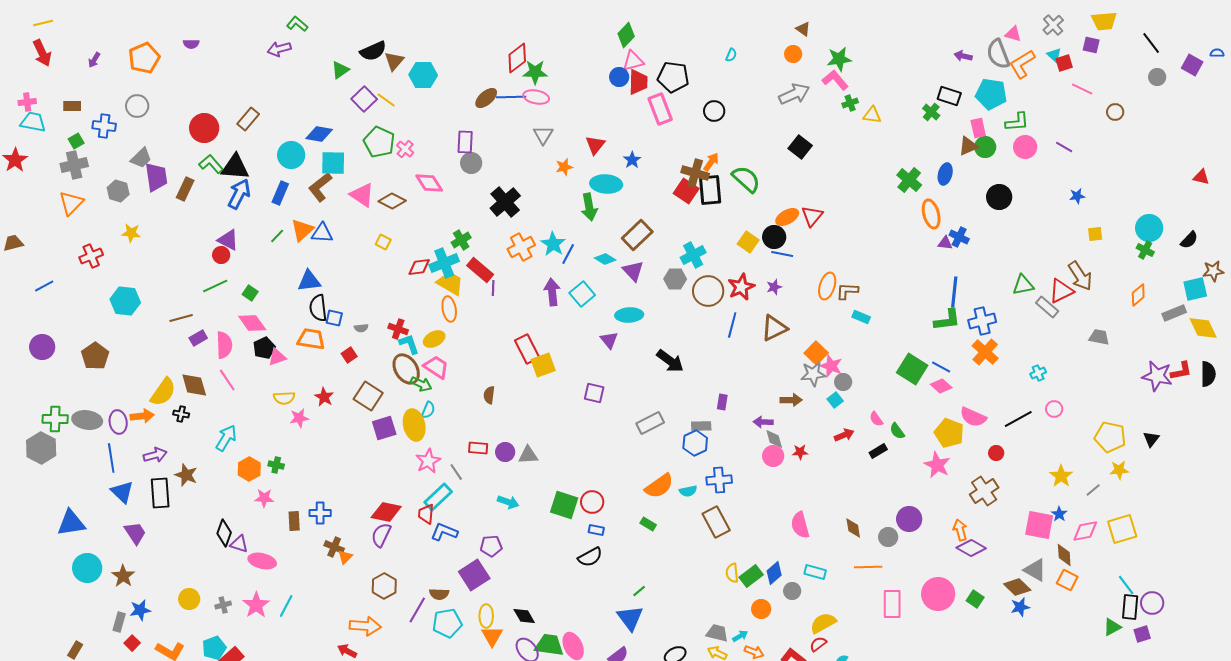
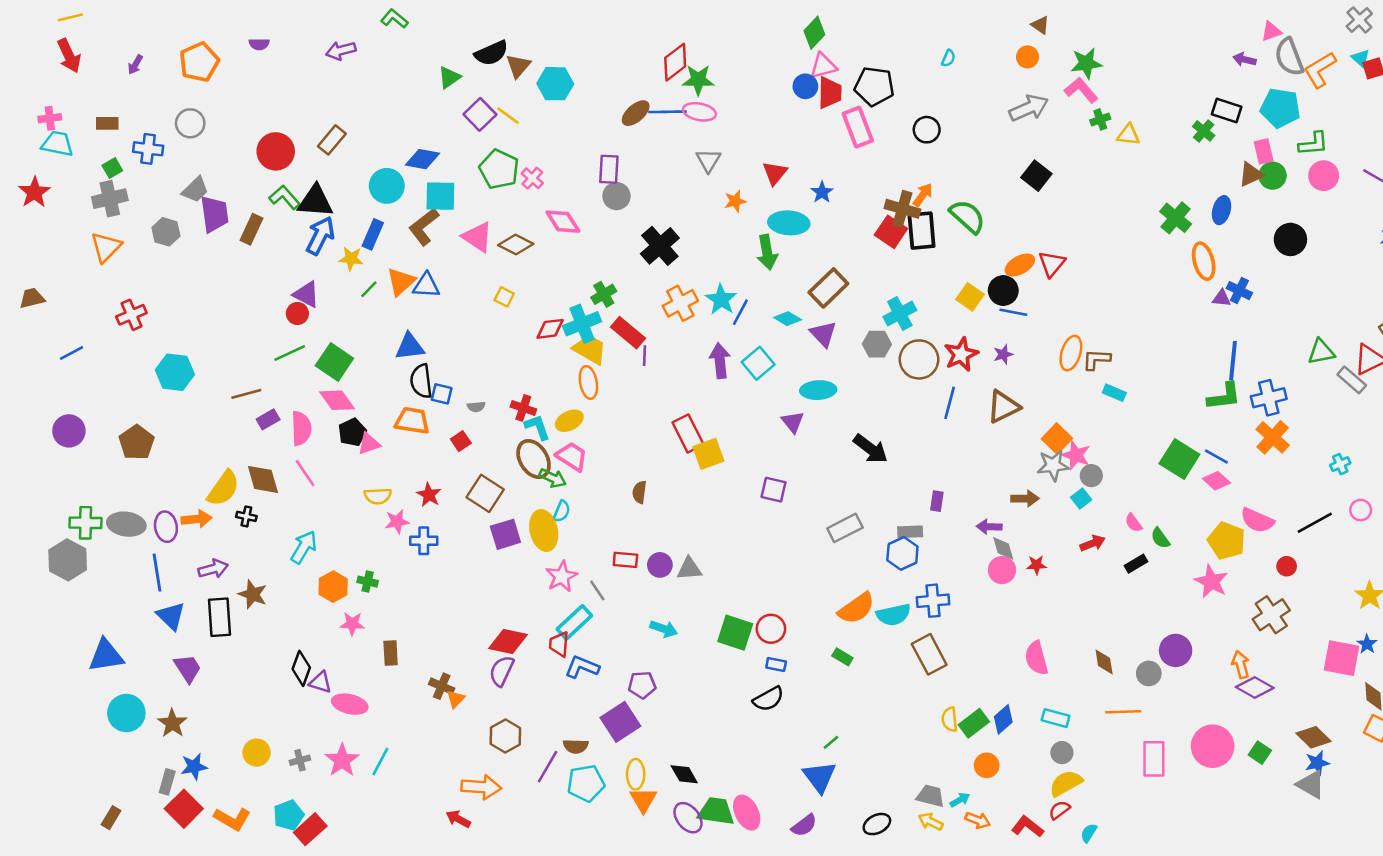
pink triangle: (1013, 34) -> (1271, 31), moved, turned -36
purple arrow: (279, 49) -> (341, 51), moved
yellow star: (131, 233) -> (351, 259), moved
green square: (250, 293) -> (334, 362), size x1.8
cyan semicircle: (688, 491) -> (893, 615), size x1.5
blue cross: (320, 513) -> (424, 541), moved
gray triangle: (1035, 570) -> (1311, 784), moved
gray circle: (792, 591) -> (1062, 753), moved
red square: (132, 643) -> (184, 809), size x1.8

